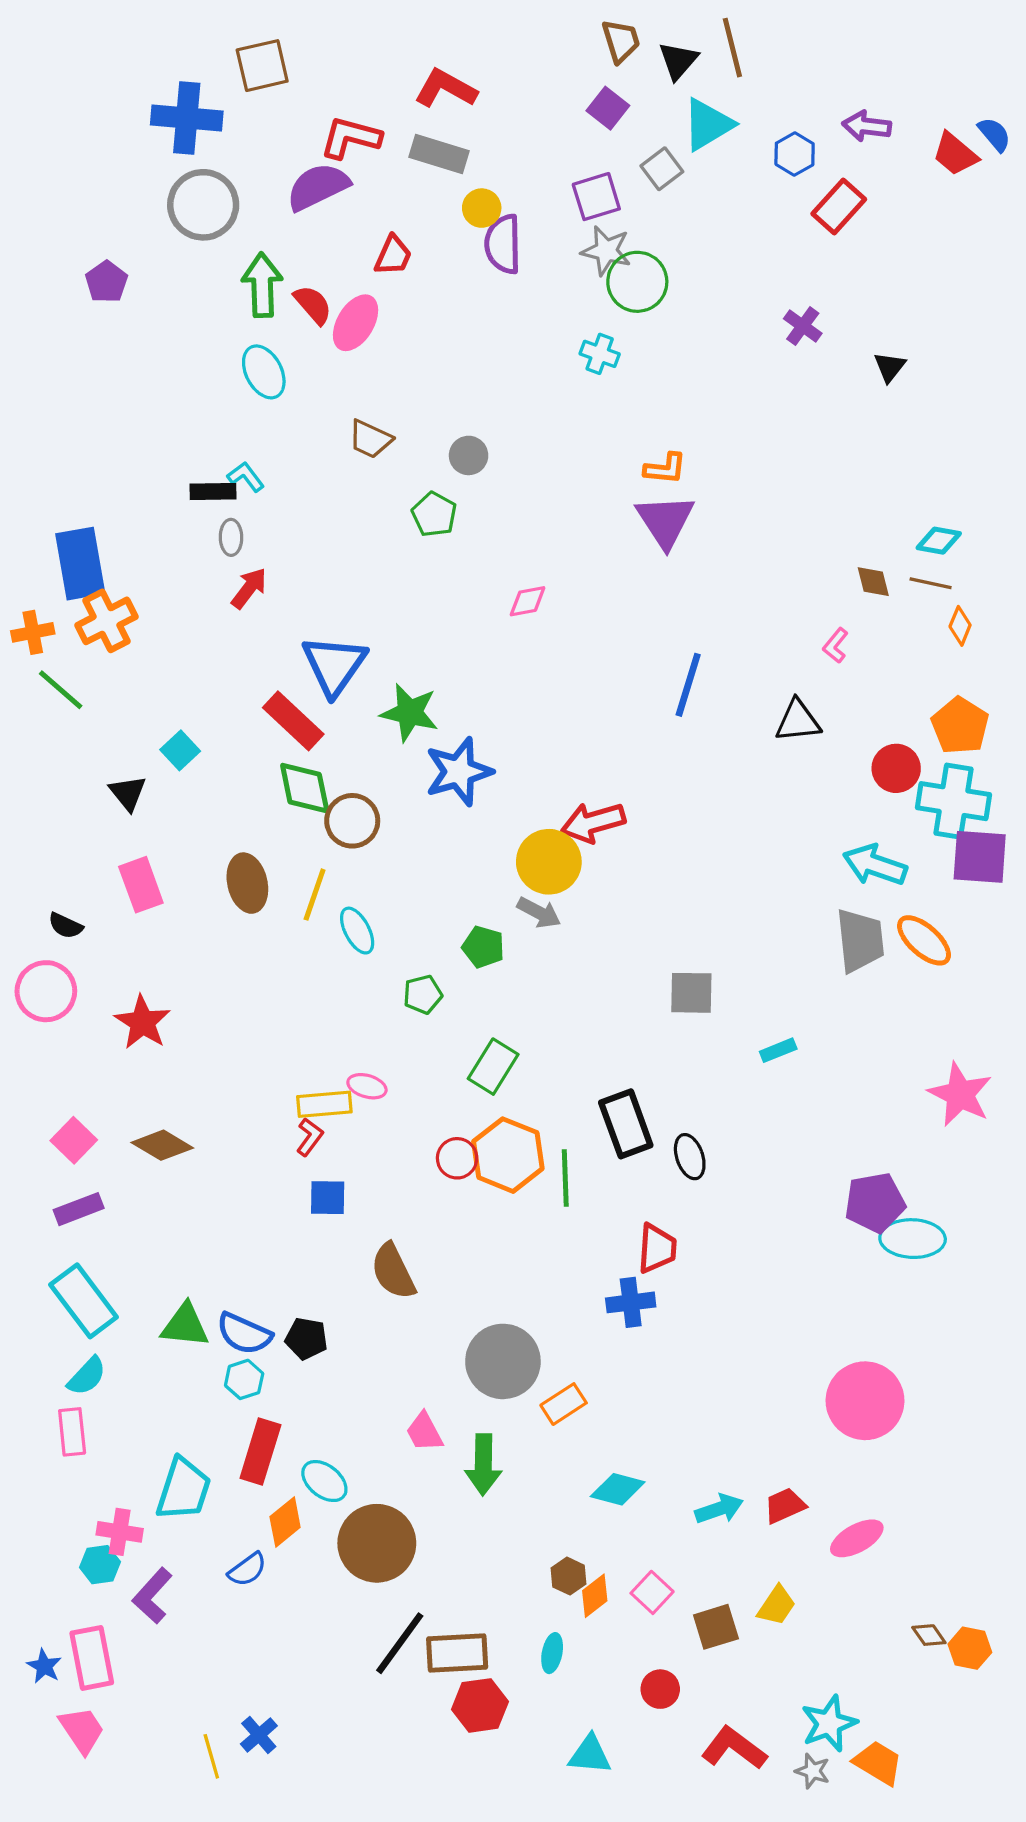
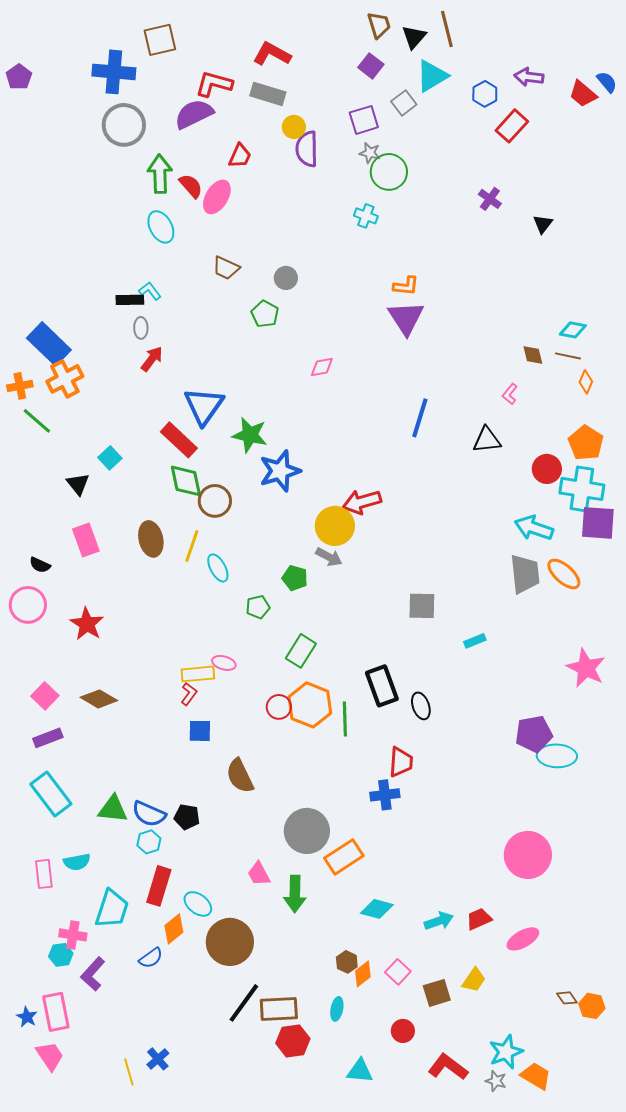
gray star: (606, 251) -> (370, 153), size x0.7
purple pentagon: (106, 282) -> (19, 77), moved
blue rectangle: (80, 564) -> (49, 344), turned -36
cyan semicircle: (87, 1376) -> (77, 862), moved, turned 36
orange rectangle: (564, 1404) -> (344, 857), size x1.4

